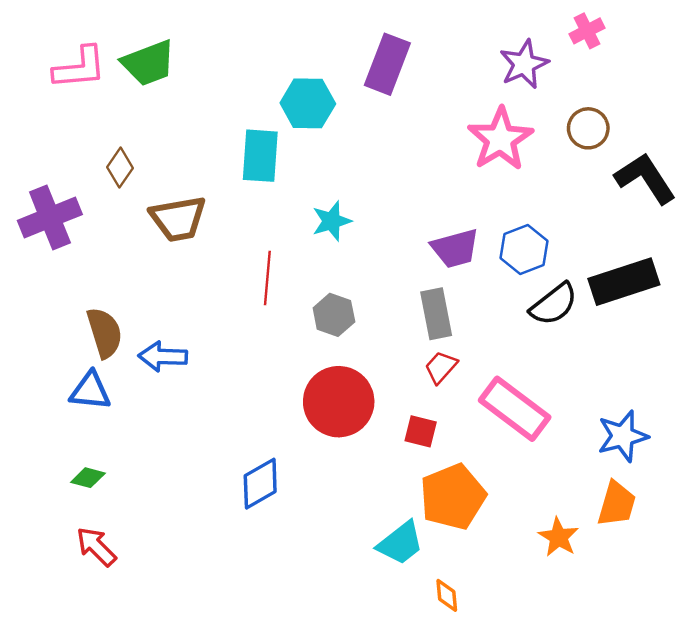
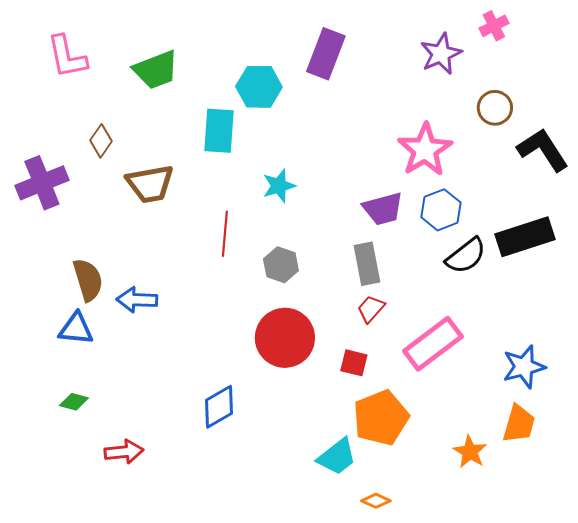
green trapezoid: (149, 63) -> (156, 70), moved
pink L-shape: (80, 68) -> (67, 57), turned 84
pink star: (500, 139) -> (425, 150), moved
pink rectangle: (515, 409) -> (433, 344), turned -74
red arrow: (96, 547) -> (124, 452), moved, turned 129
orange diamond: (447, 595) -> (376, 501), turned -60

